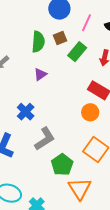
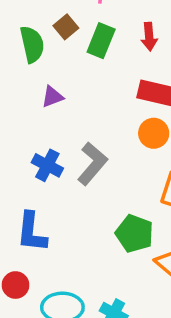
purple triangle: (40, 74) -> (52, 97), turned 32
gray L-shape: (45, 139) -> (92, 164), moved

